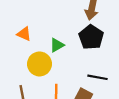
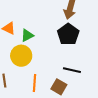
green triangle: (57, 45) -> (27, 35), moved

